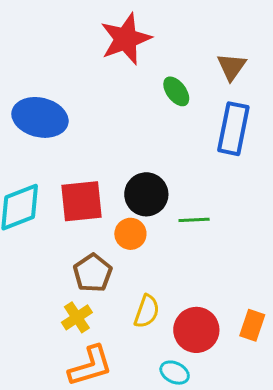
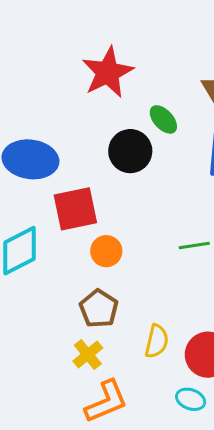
black circle: (146, 194) -> (130, 151), moved
red square: (81, 201) -> (75, 209), moved
orange circle: (130, 234) -> (106, 251), moved

